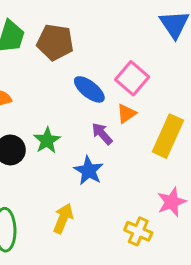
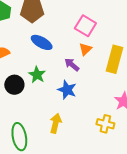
blue ellipse: (89, 89) -> (42, 42), moved

